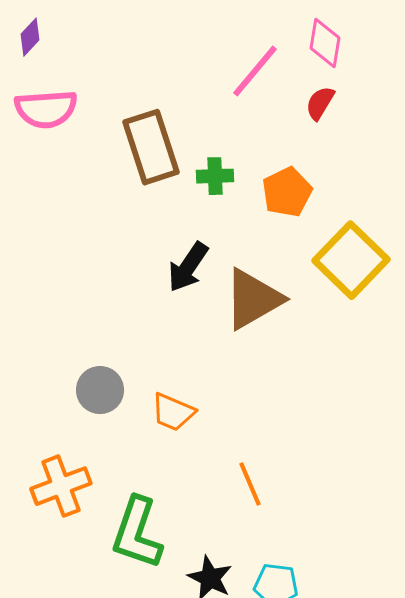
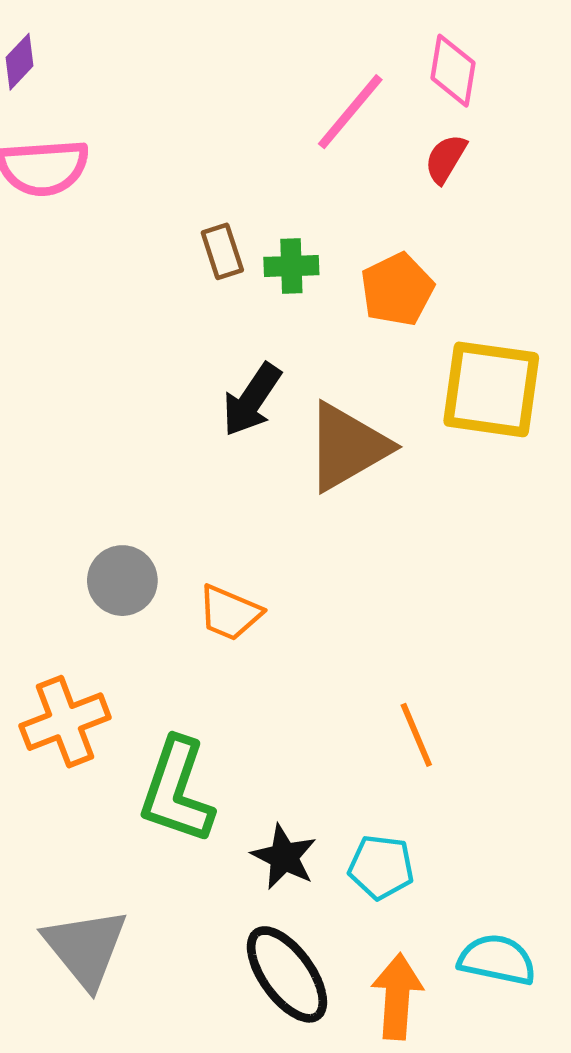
brown rectangle: (151, 147) -> (222, 251), moved, size x0.5
yellow square: (351, 260) -> (491, 389), turned -36
orange line: (250, 484) -> (416, 735), moved

